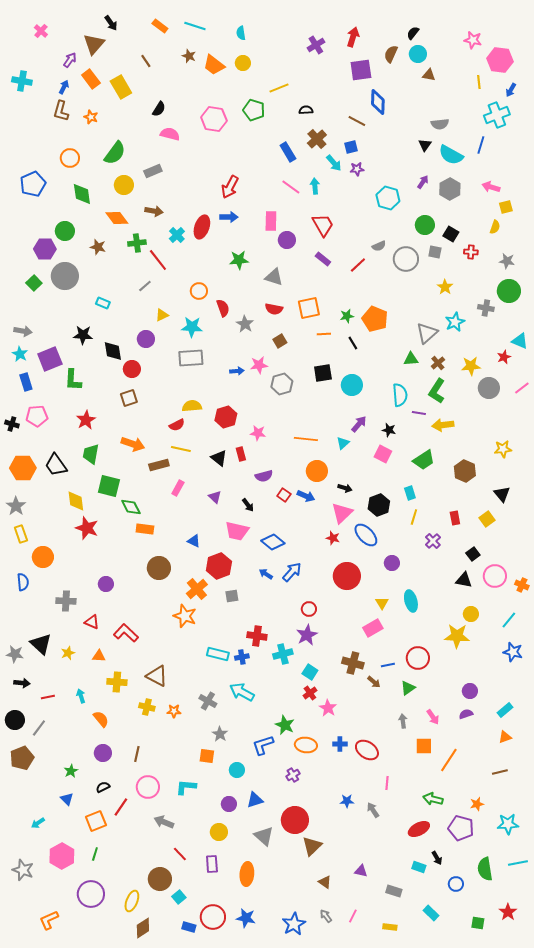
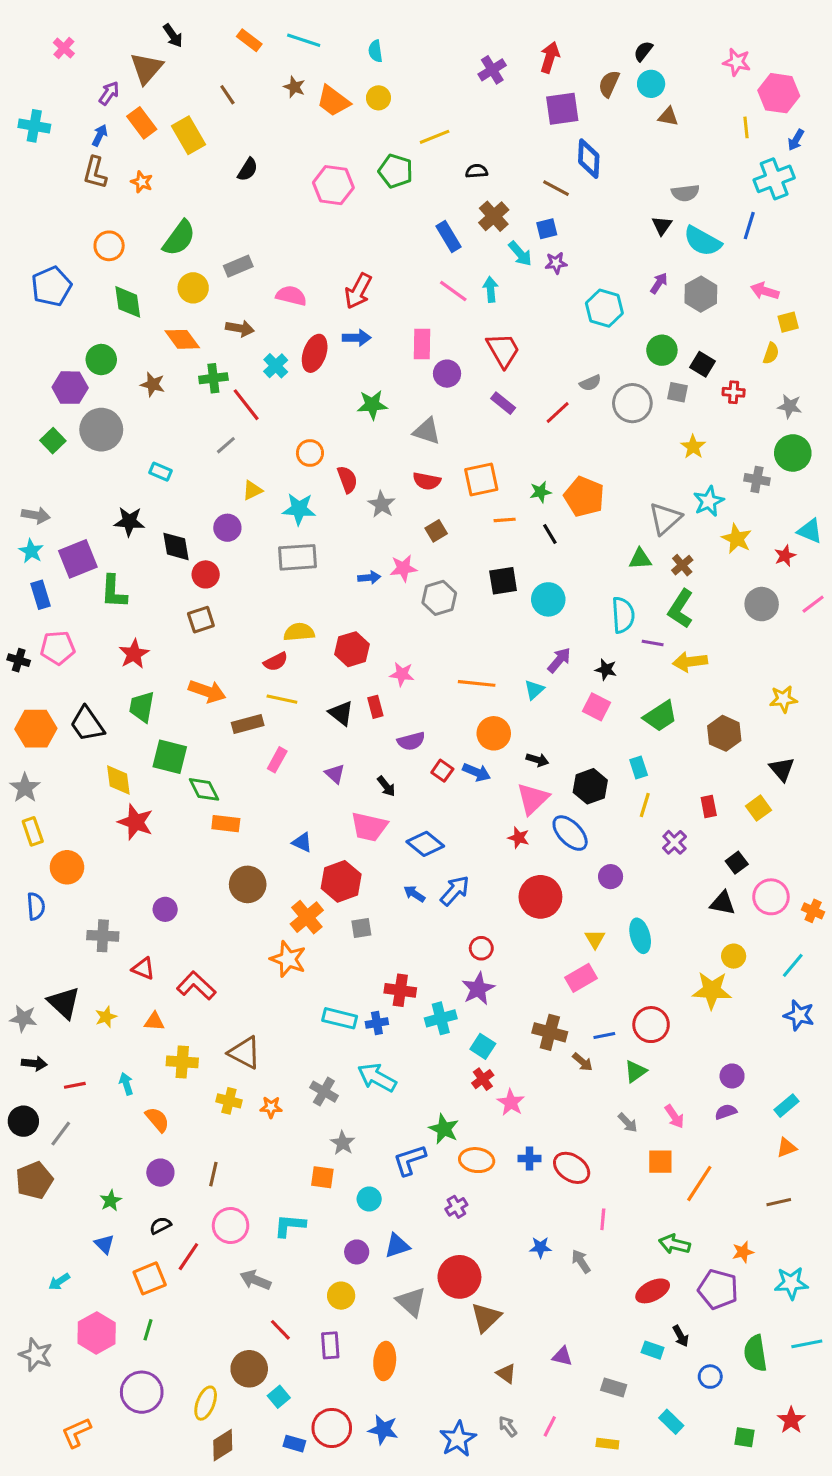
pink semicircle: (170, 134) -> (291, 296), moved
yellow star: (471, 366) -> (737, 539), moved, turned 30
gray arrow: (403, 721) -> (628, 1123), turned 144

